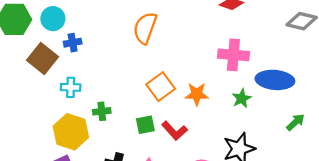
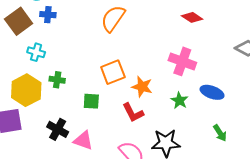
blue ellipse: (275, 80) -> (212, 92), size x0.7
green star: (242, 98) -> (179, 100), turned -30
green arrow: (295, 122) -> (220, 133), turned 84
red L-shape: (174, 131) -> (133, 113), moved

